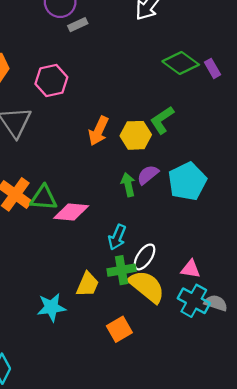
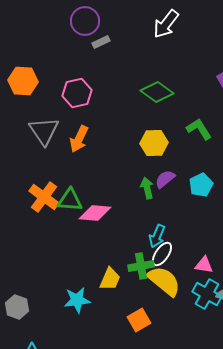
green diamond: (181, 63) -> (157, 92), moved
green L-shape: (162, 120) -> (199, 129), moved, turned 92
orange arrow: (99, 131) -> (79, 139), moved
cyan pentagon: (187, 181) -> (201, 185), size x0.7
cyan arrow: (117, 237) -> (157, 236), moved

